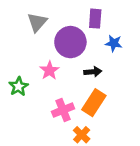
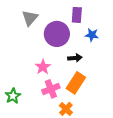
pink star: (49, 70) -> (43, 67), moved
green star: (19, 87) -> (13, 96), moved

